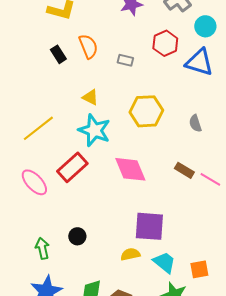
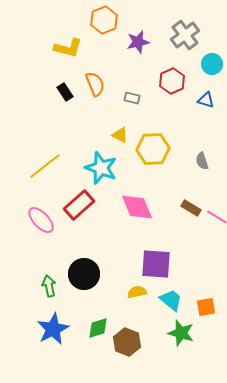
blue triangle: (199, 62) -> (206, 100), size x0.6
yellow triangle: (90, 97) -> (120, 135), moved
black circle: (77, 236) -> (84, 274), size x1.8

